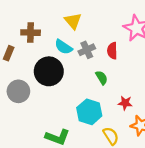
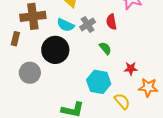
brown cross: (31, 33) -> (33, 16), size x1.4

